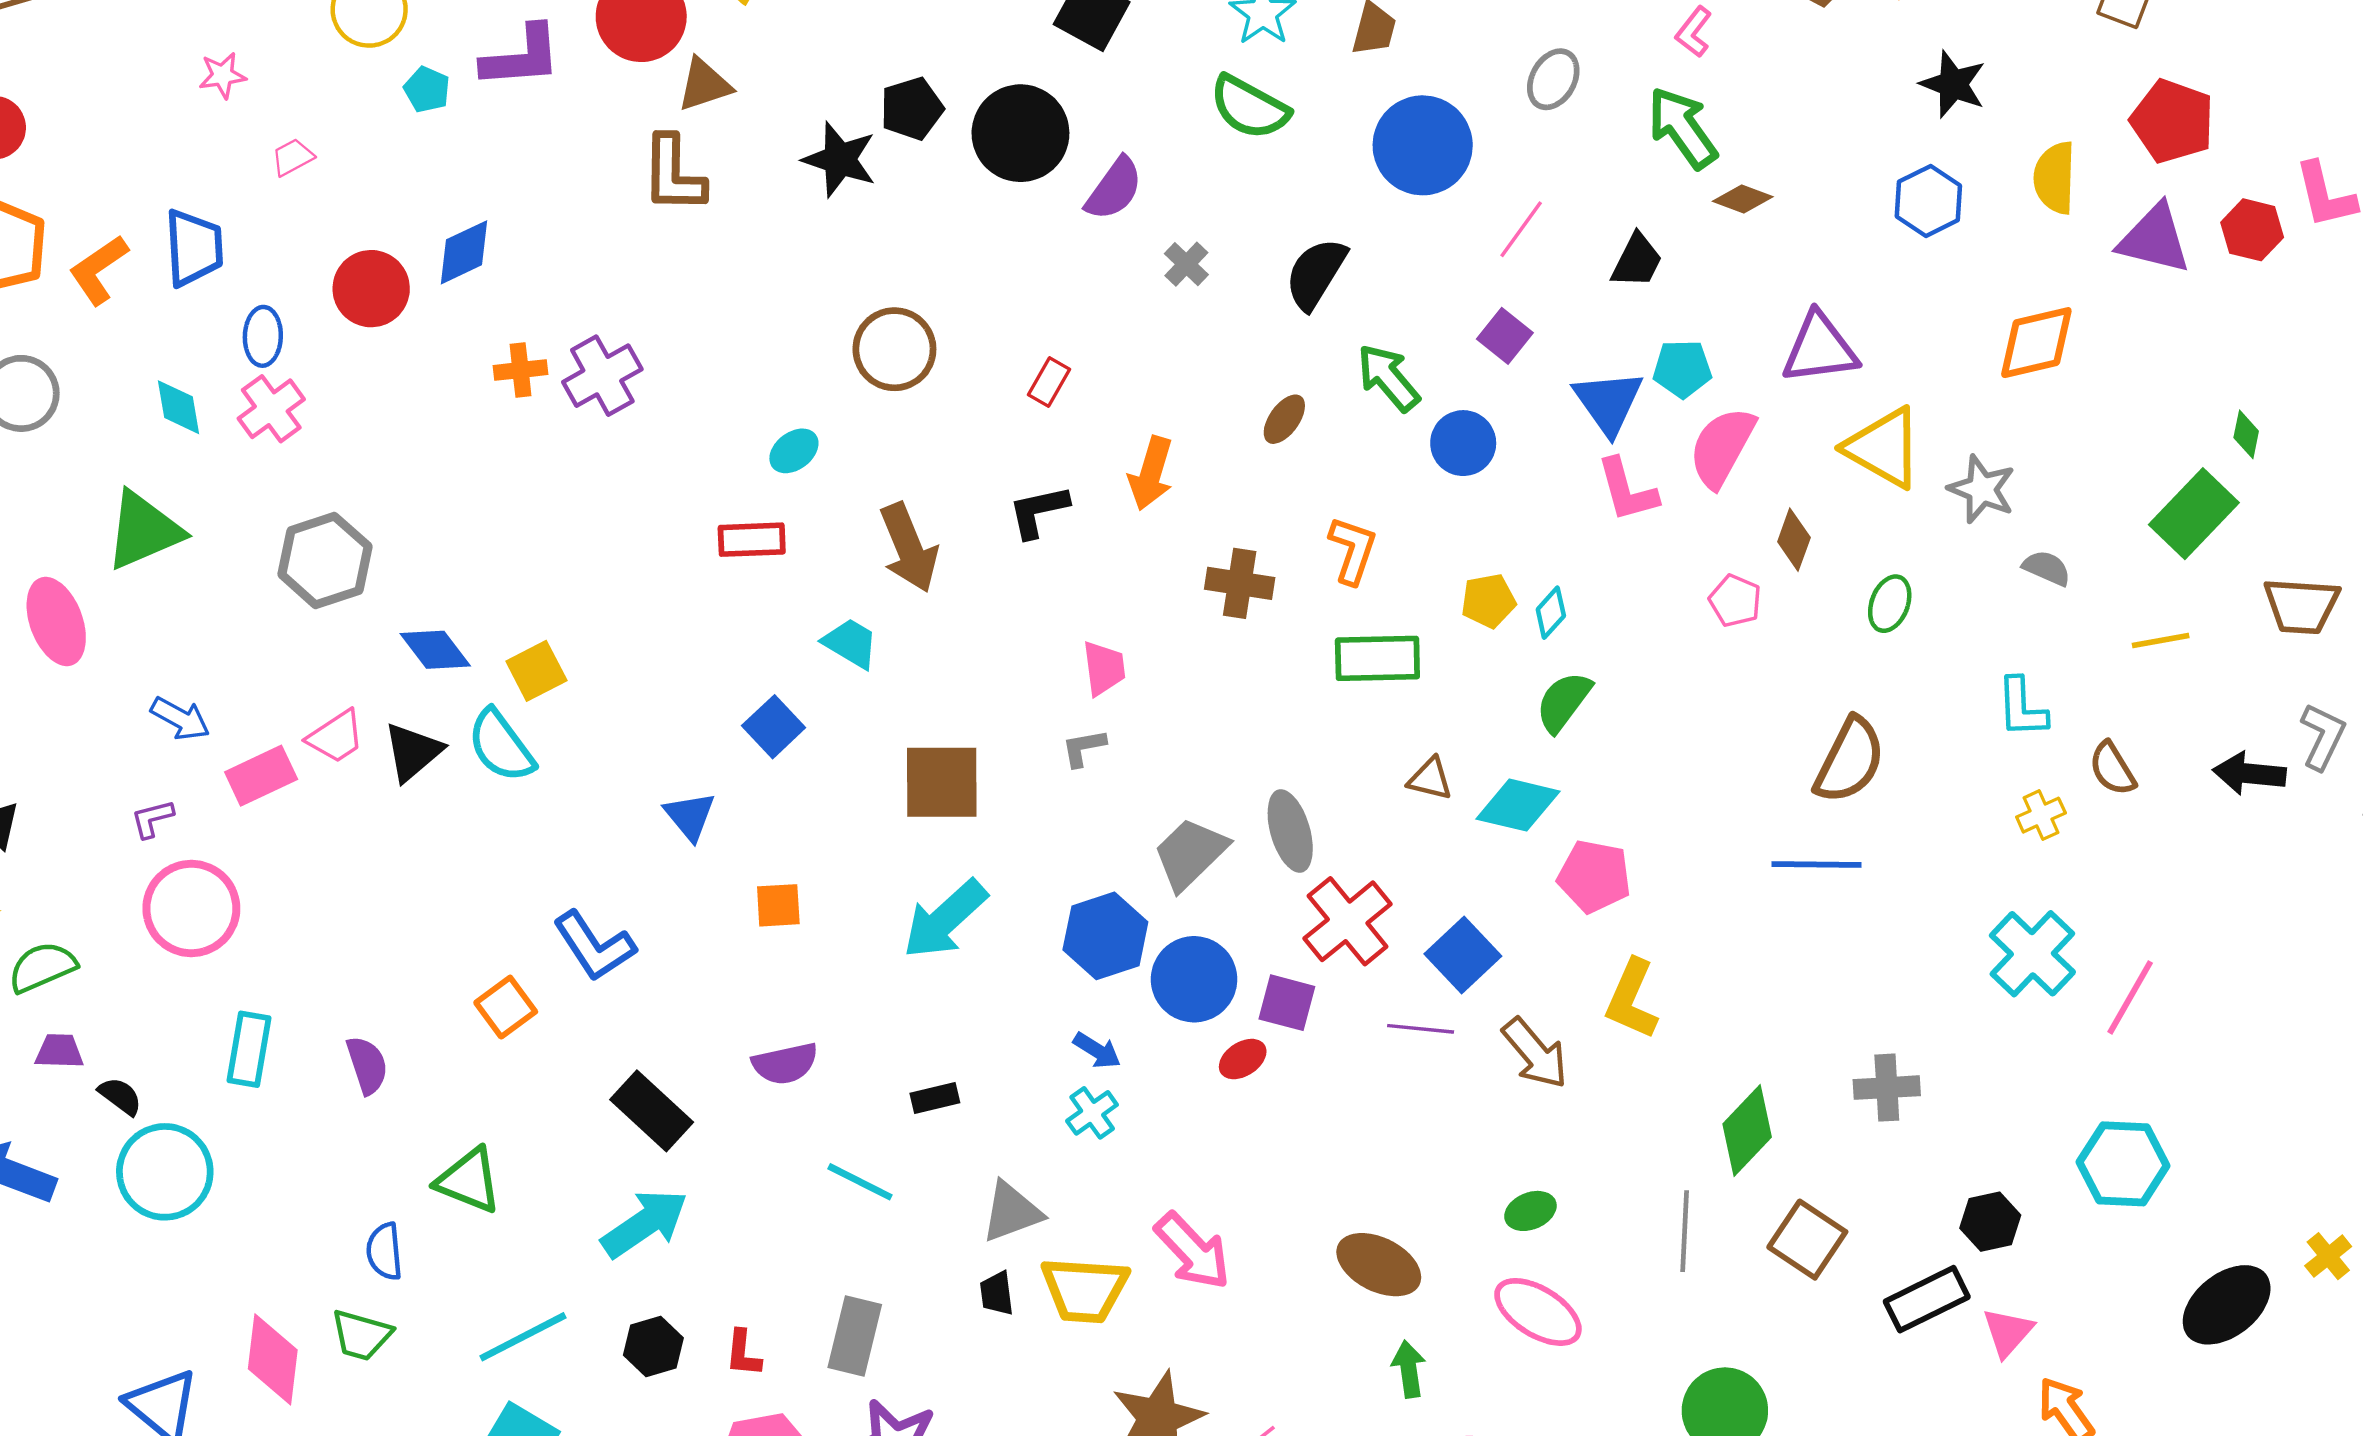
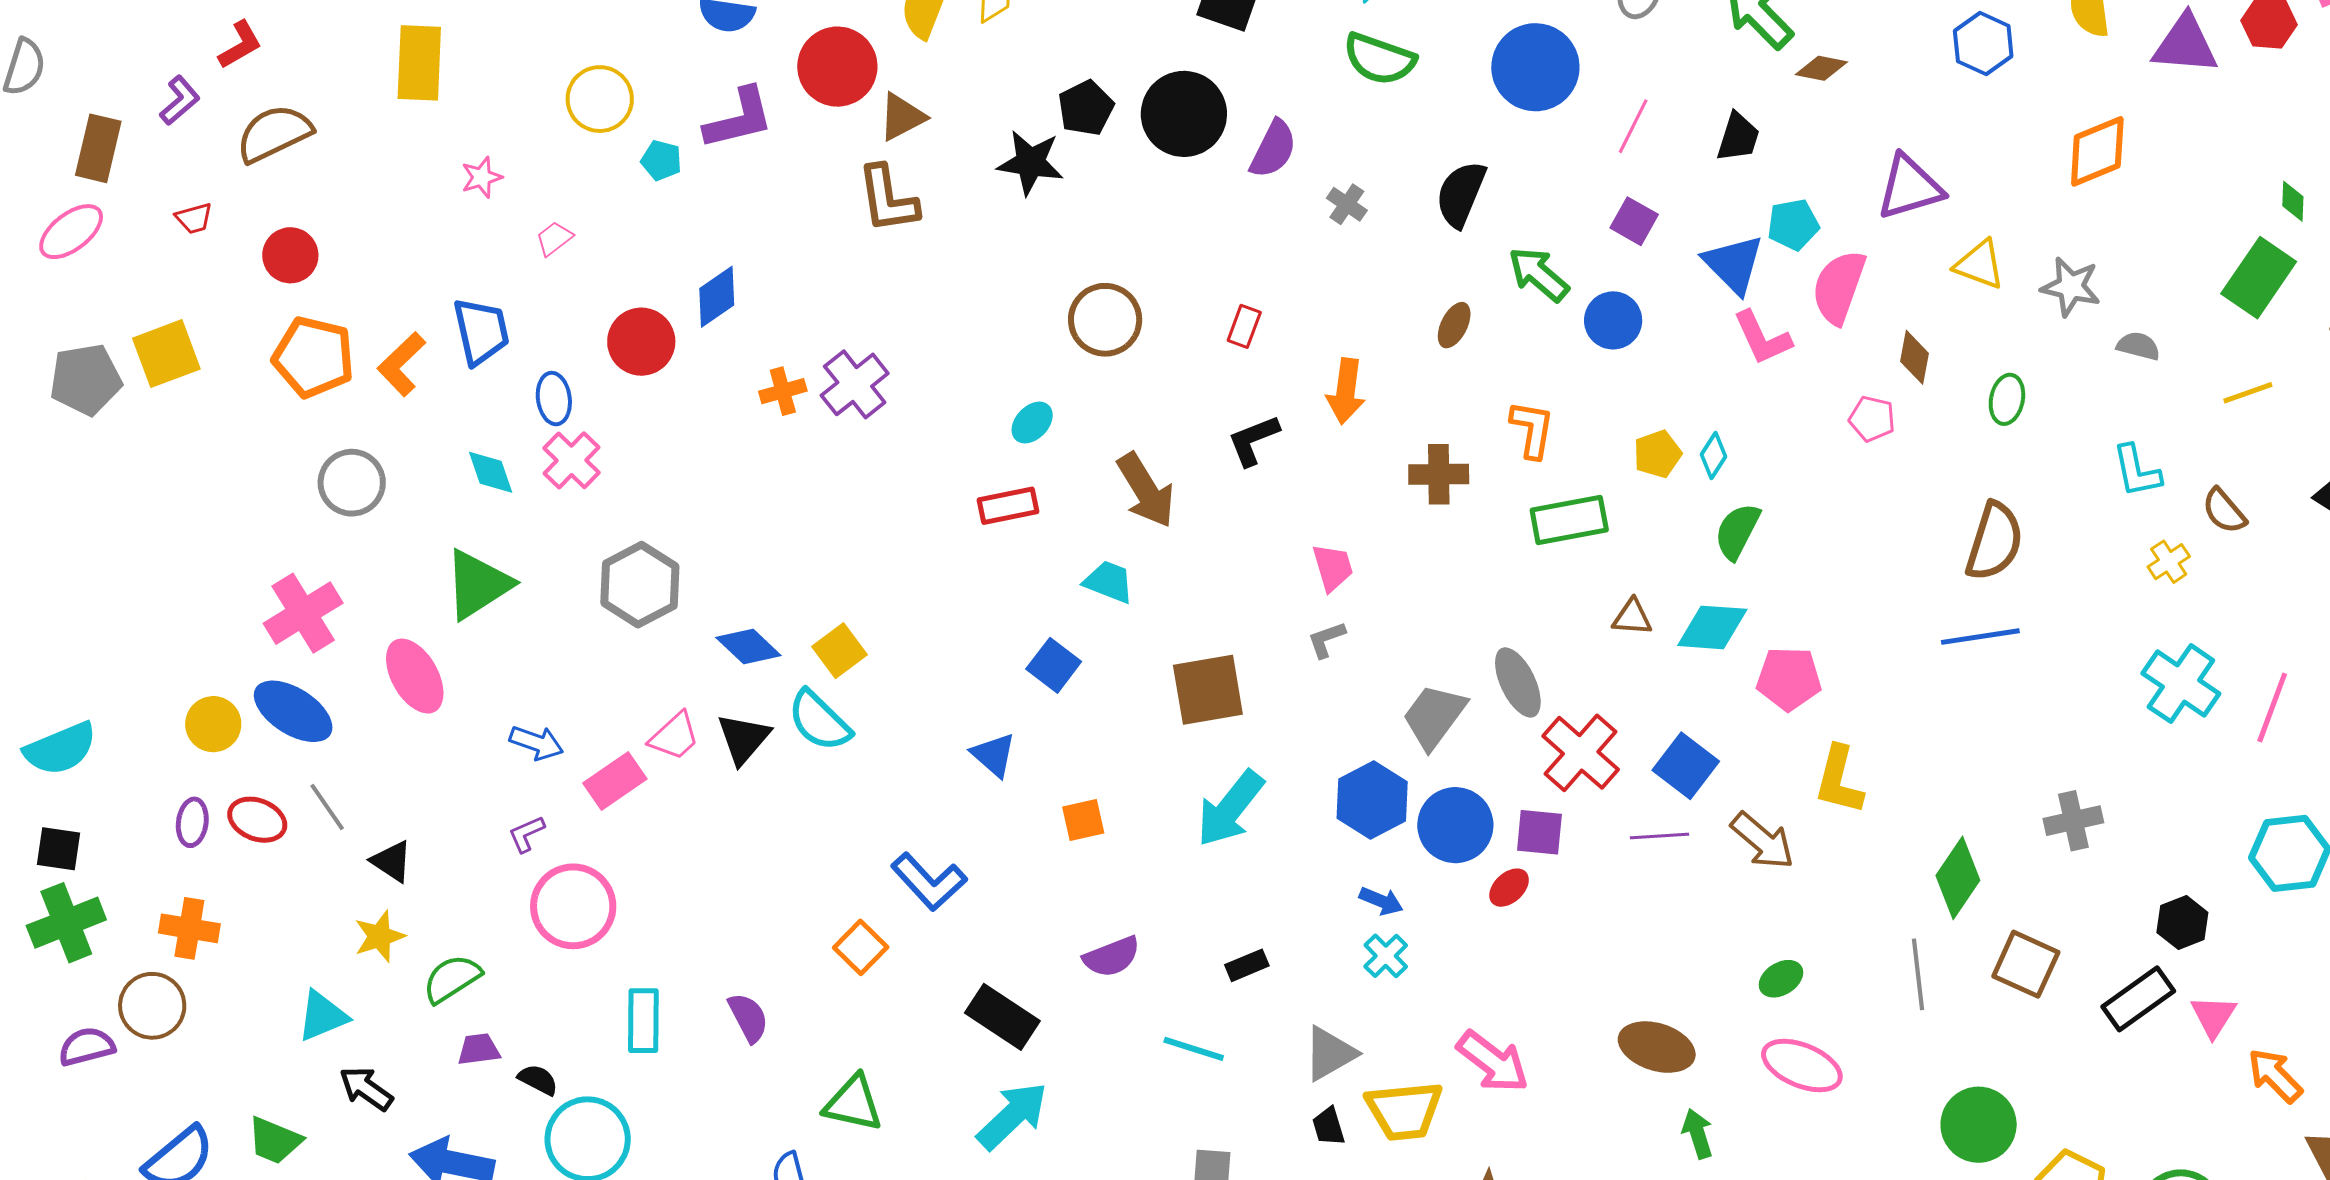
yellow triangle: (1884, 448) -> (1980, 265), size x0.7

